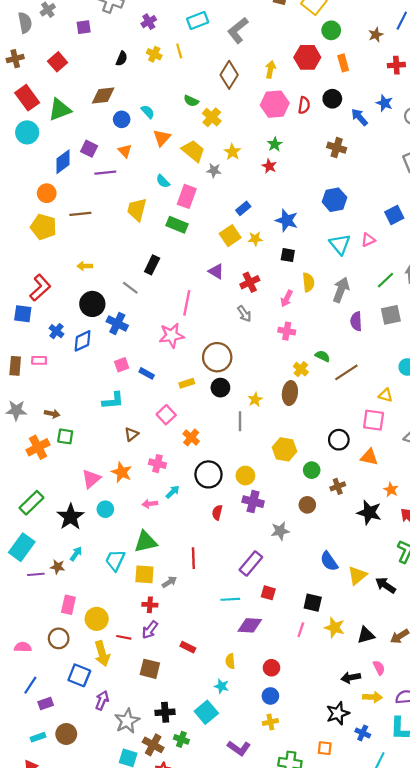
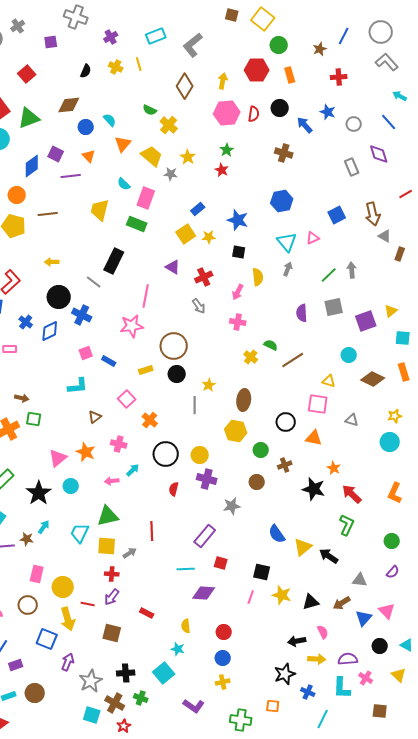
black rectangle: (152, 265) -> (114, 261), size x1.4
gray arrow: (341, 290) -> (288, 269), moved, size x0.6
brown ellipse: (290, 393) -> (244, 400), moved

